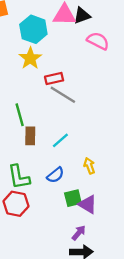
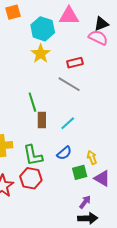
black triangle: (82, 16) -> (101, 24), moved
red rectangle: (54, 78) -> (75, 63), moved
yellow arrow: (89, 166) -> (92, 157), moved
purple triangle: (88, 204) -> (102, 178), moved

